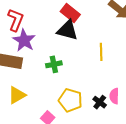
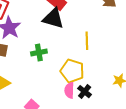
pink semicircle: (114, 96) -> (69, 90), moved
yellow pentagon: (70, 100) -> (72, 71), moved

